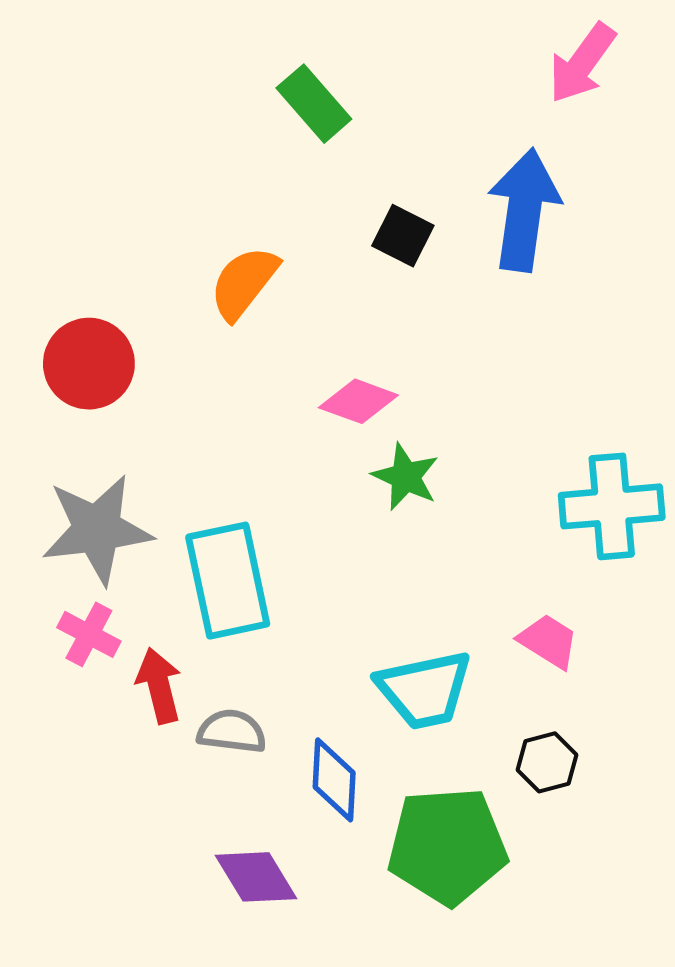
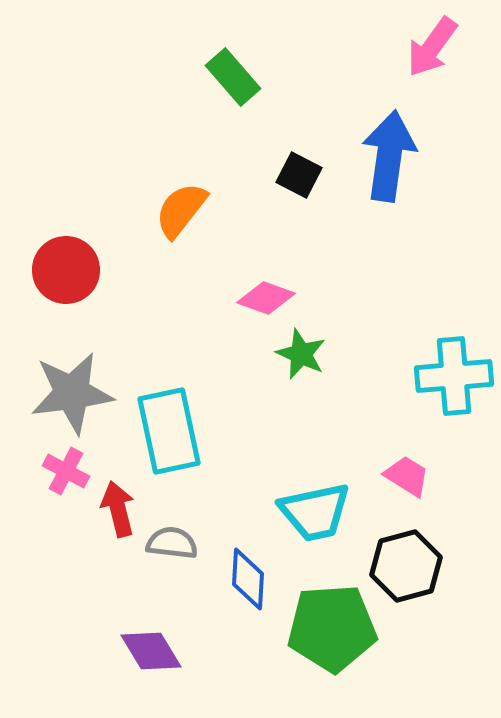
black hexagon: (547, 762) -> (406, 566), size x1.6
purple diamond: (256, 877) -> (151, 651), moved

